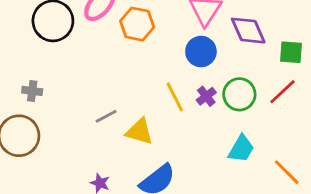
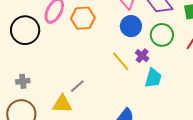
green circle: (239, 94) -> (162, 35), moved
yellow triangle: (139, 132) -> (62, 104), moved
cyan trapezoid: (241, 149) -> (153, 78), moved

